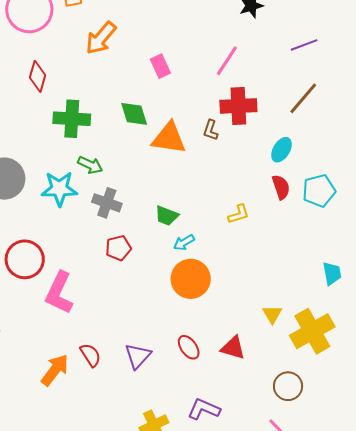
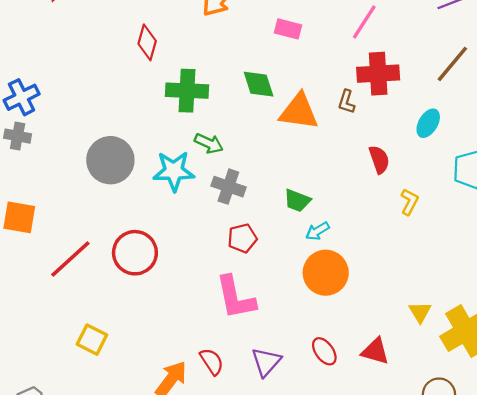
pink rectangle: (160, 66) -> (288, 29), turned -50
red semicircle: (281, 187) -> (379, 159), moved
yellow L-shape: (239, 214) -> (409, 202), moved, turned -45
pink L-shape: (59, 293) -> (235, 298), moved, turned -36

